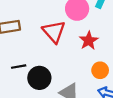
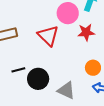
red star: (89, 41) -> (86, 32), moved, turned 30

